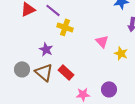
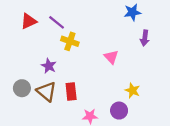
yellow star: (121, 53) -> (132, 90), moved
red rectangle: (66, 72) -> (71, 92), turned 42

